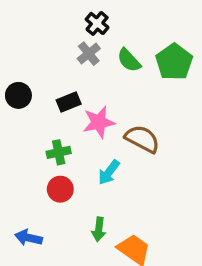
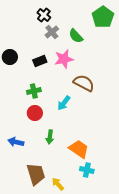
black cross: (97, 23) -> (44, 15), moved
green pentagon: (174, 62) -> (103, 17), moved
pink star: (99, 122) -> (64, 59), moved
green arrow: (99, 229) -> (50, 137), moved

